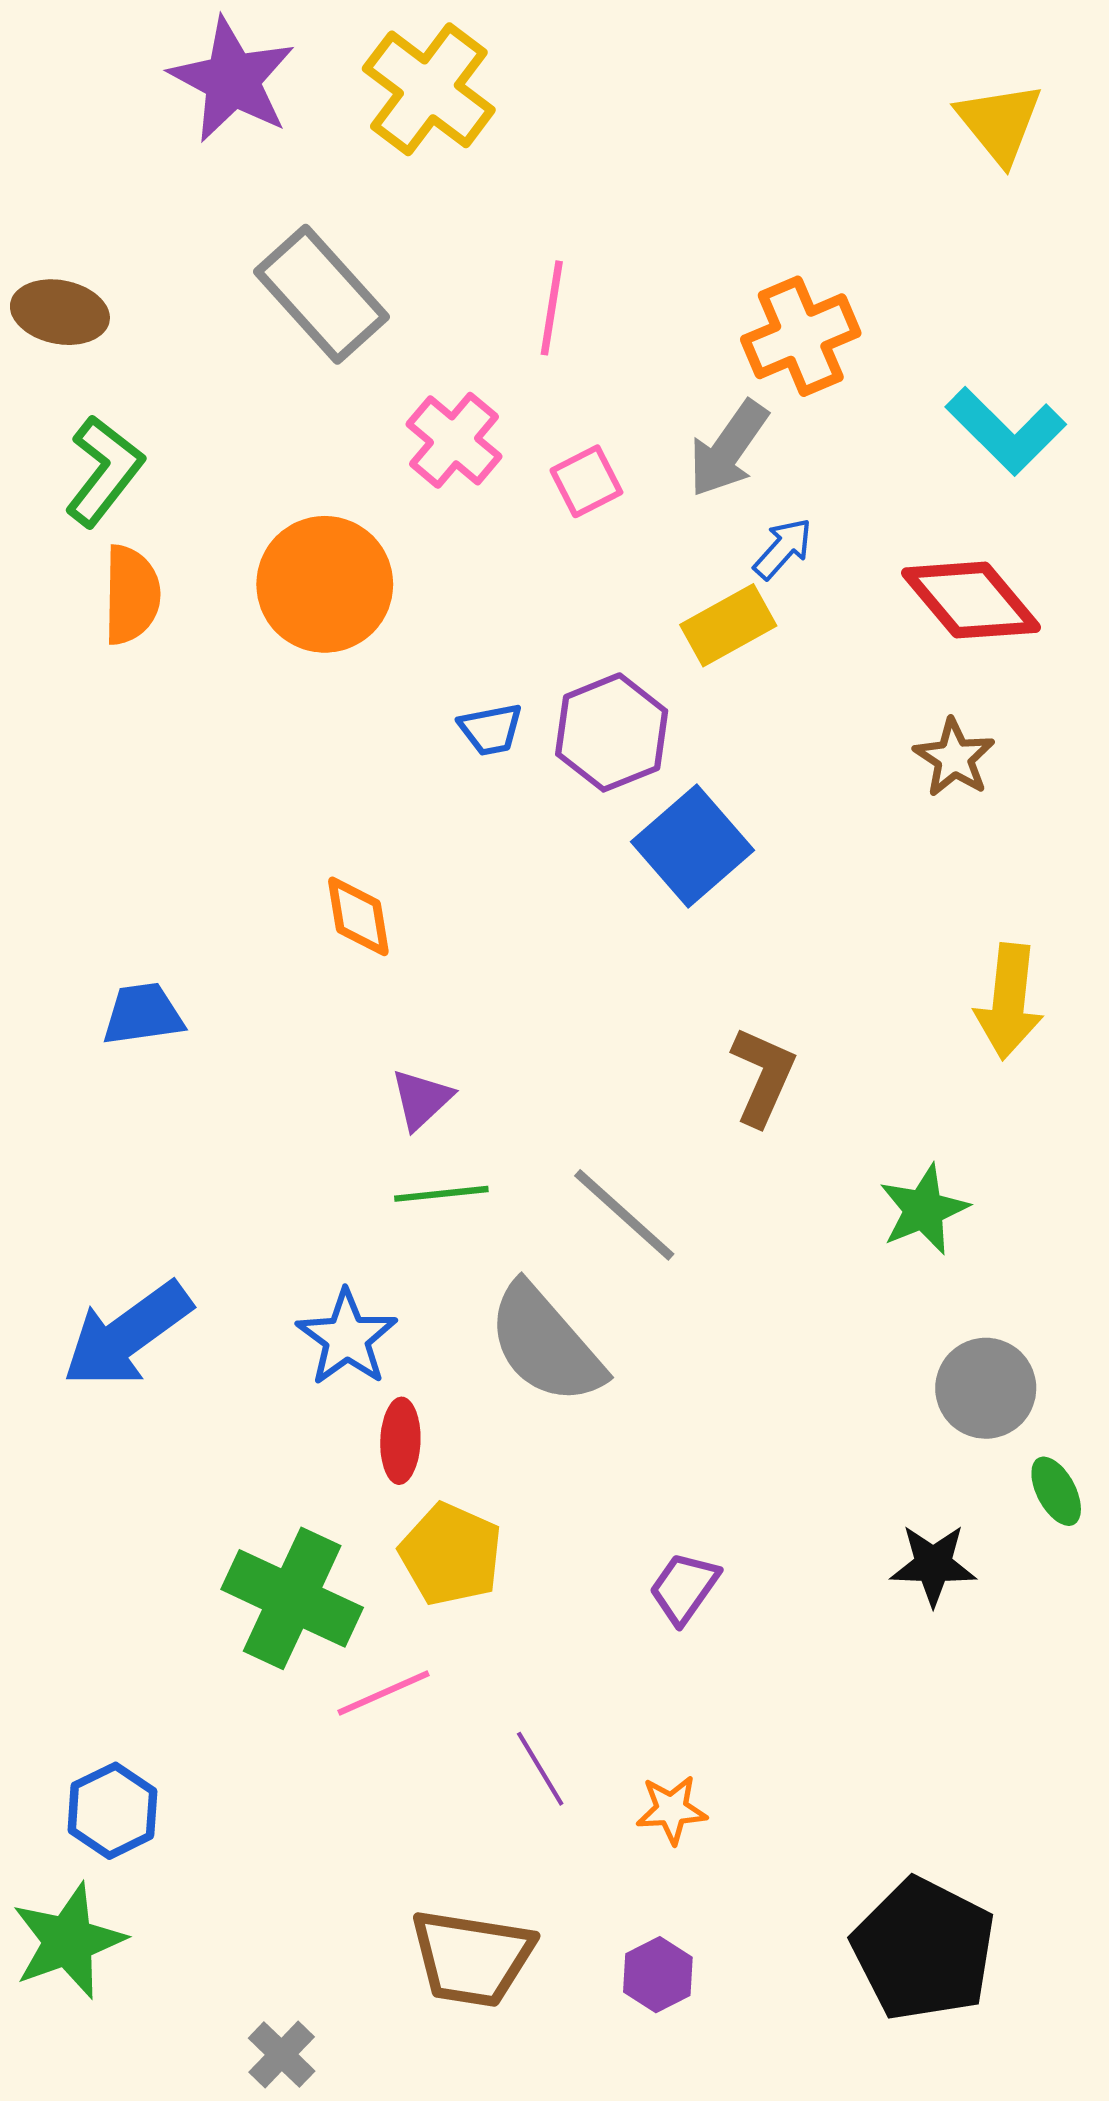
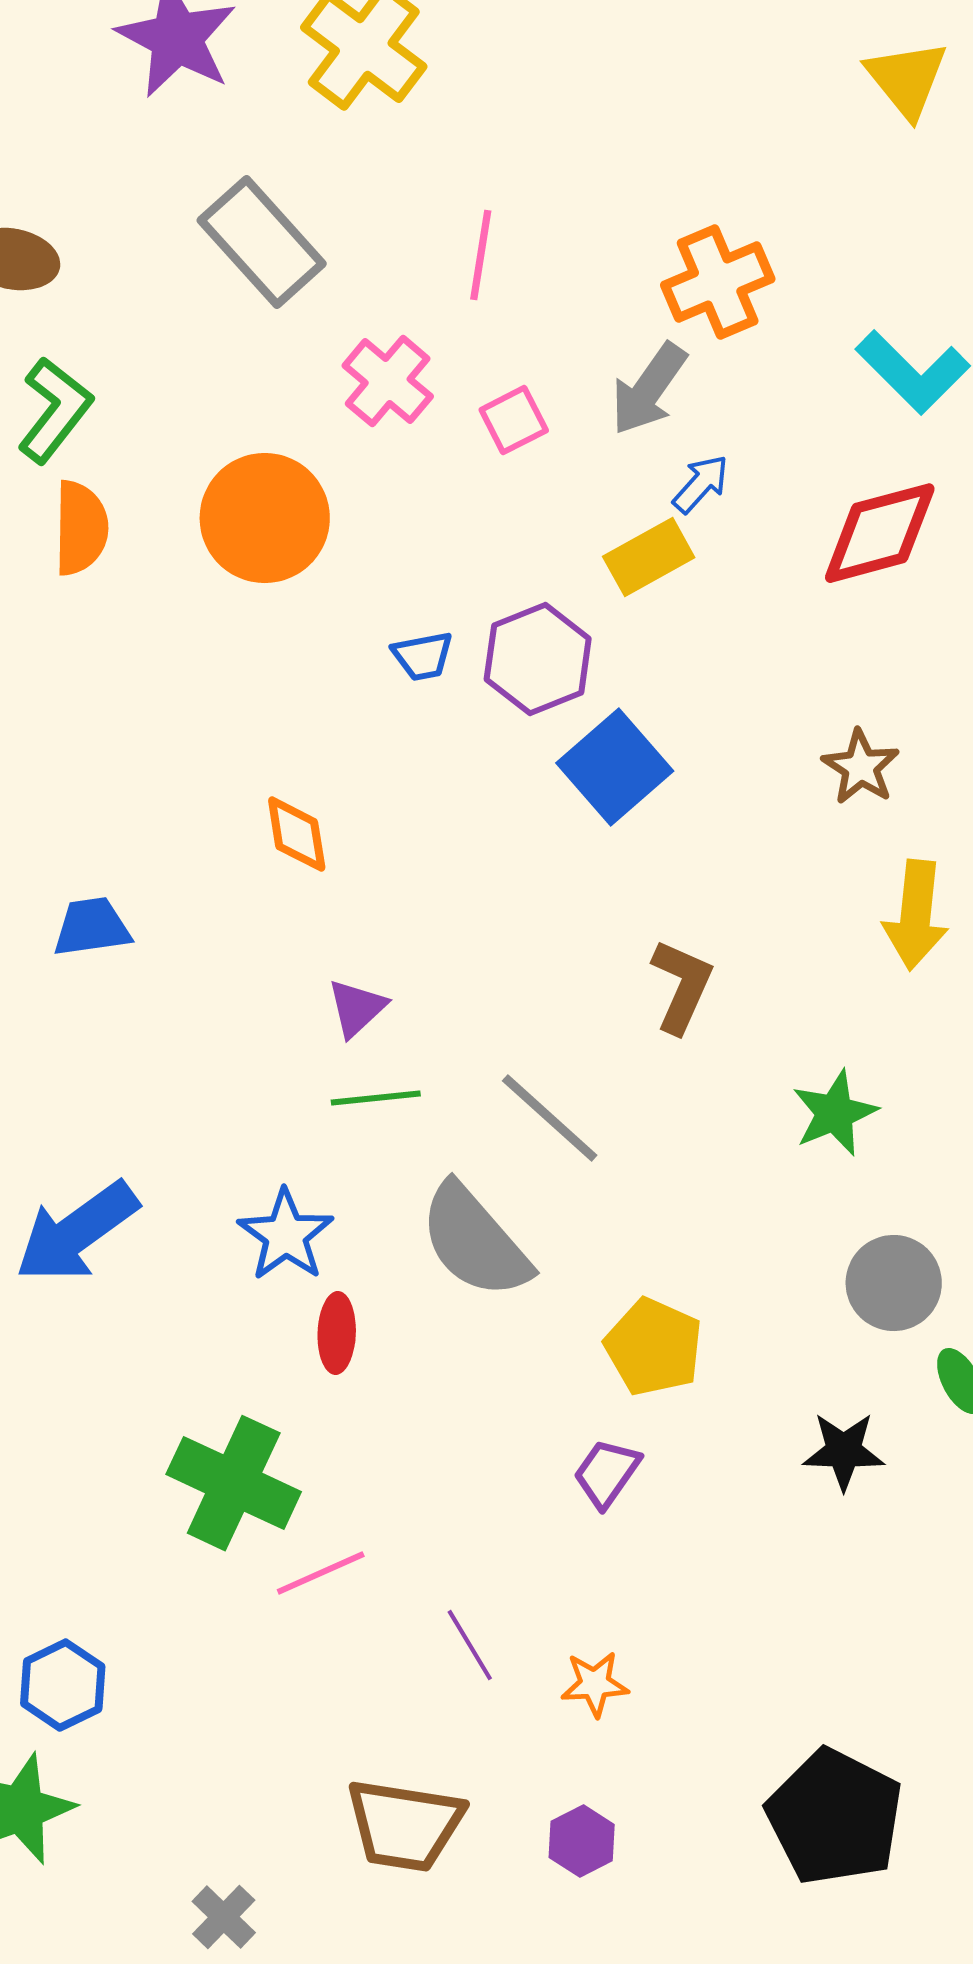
red diamond: (971, 600) -> (880, 533), turned -65
brown star: (954, 758) -> (861, 767), moved
yellow pentagon: (451, 1554) -> (654, 1347), moved

